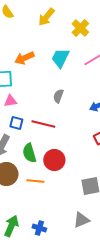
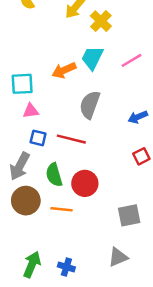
yellow cross: (80, 28) -> (101, 21), moved
orange arrow: (24, 58) -> (64, 70), moved
gray semicircle: (58, 96) -> (90, 105), size x1.6

